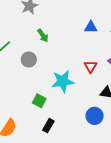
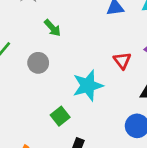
green square: (39, 101) -> (60, 116), turned 32

